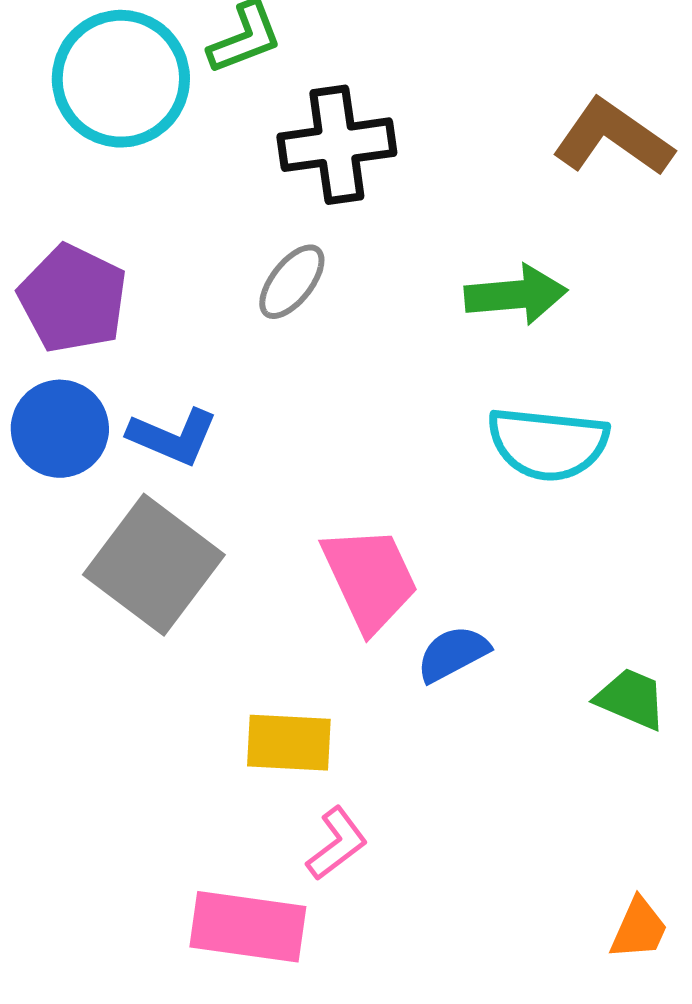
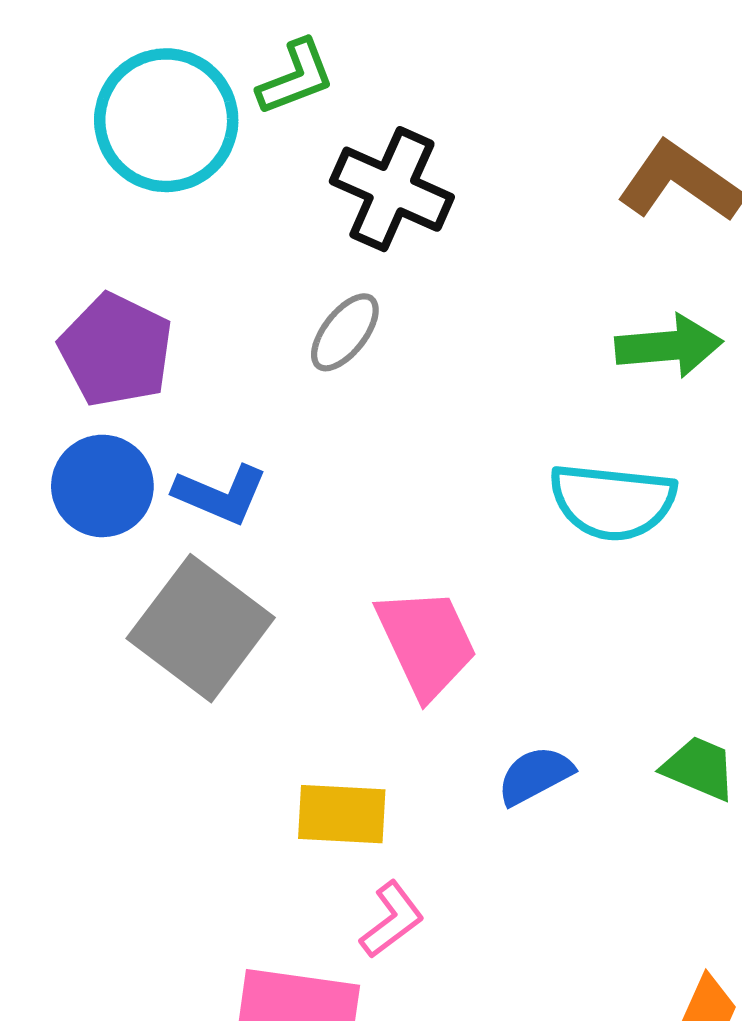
black cross: (337, 145) -> (392, 189), turned 32
green arrow: (516, 295) -> (669, 346), moved
blue semicircle: (453, 654) -> (535, 775), moved

